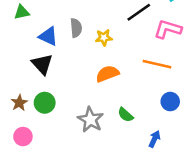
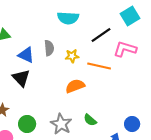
orange line: (157, 64) -> (99, 66), moved
blue circle: (170, 102) -> (132, 124), moved
green circle: (45, 103) -> (27, 124), moved

